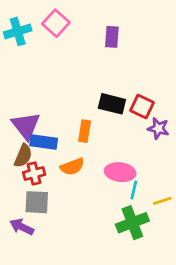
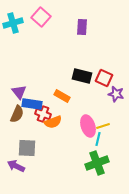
purple triangle: (26, 126) -> (19, 92), size x0.7
orange rectangle: (85, 131) -> (62, 96), turned -70
pink ellipse: (120, 172) -> (88, 126), turned 65
red cross: (34, 173) -> (43, 114), moved, turned 35
yellow line: (162, 201) -> (103, 126), moved

